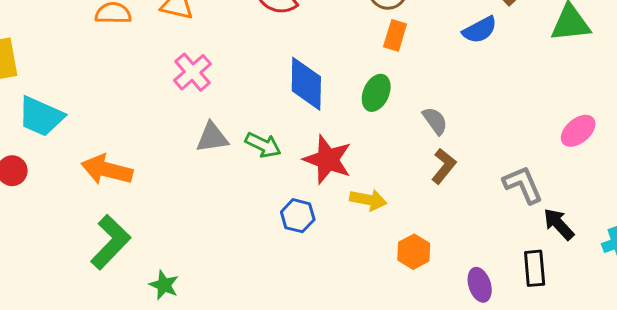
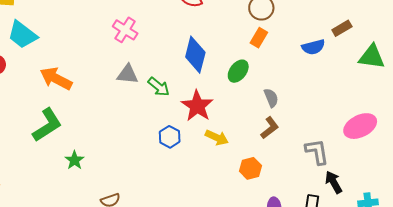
pink cross: (192, 72) -> (125, 30), turned -30
pink ellipse: (578, 131) -> (360, 126), size x1.4
orange hexagon: (414, 252) -> (250, 168), moved

